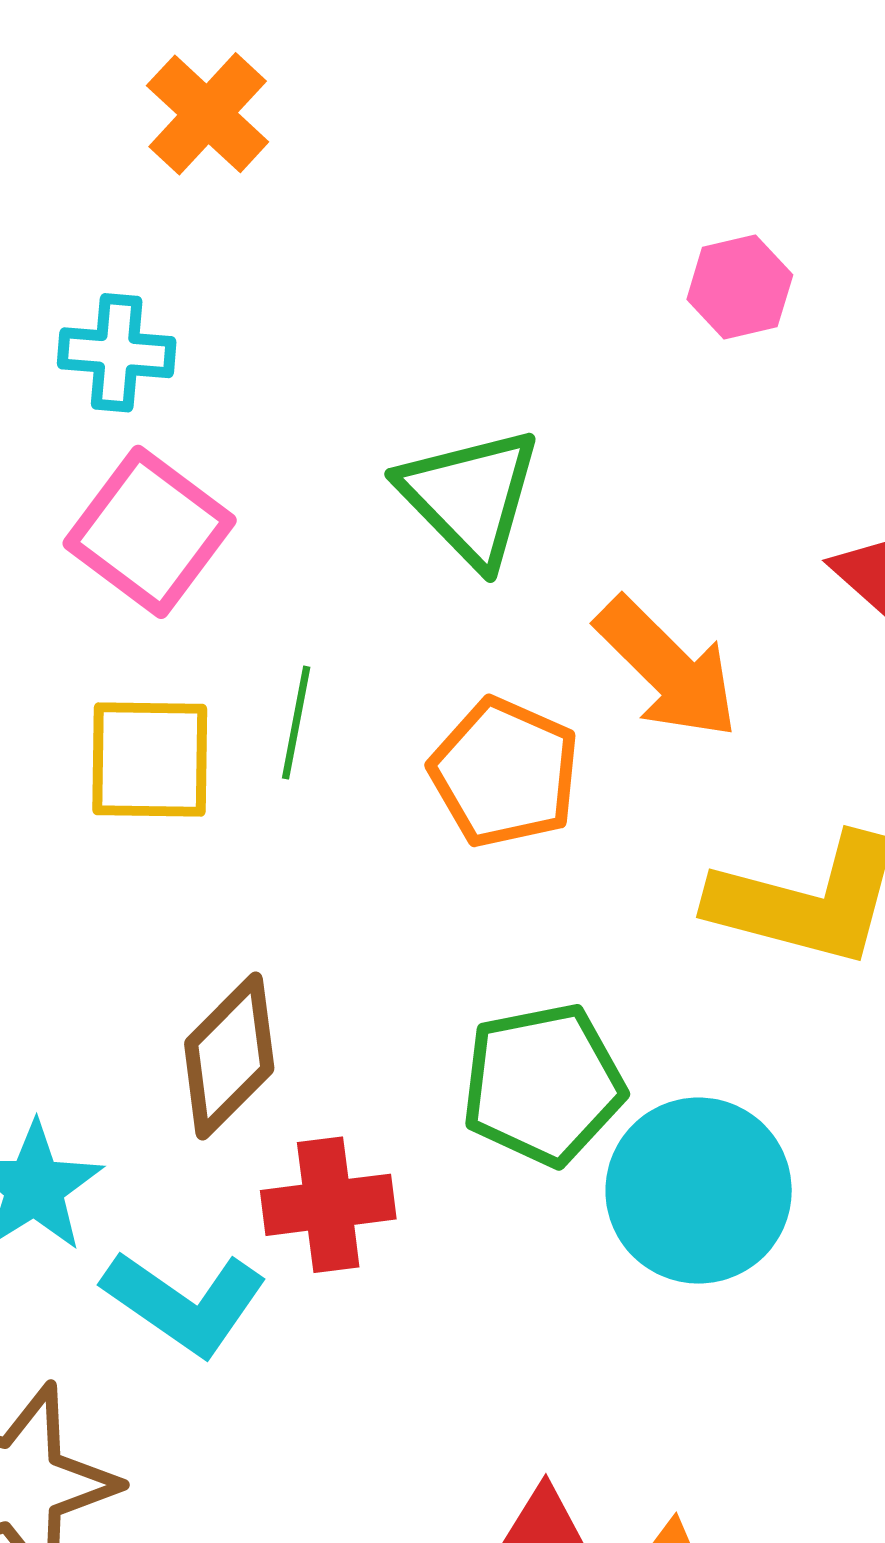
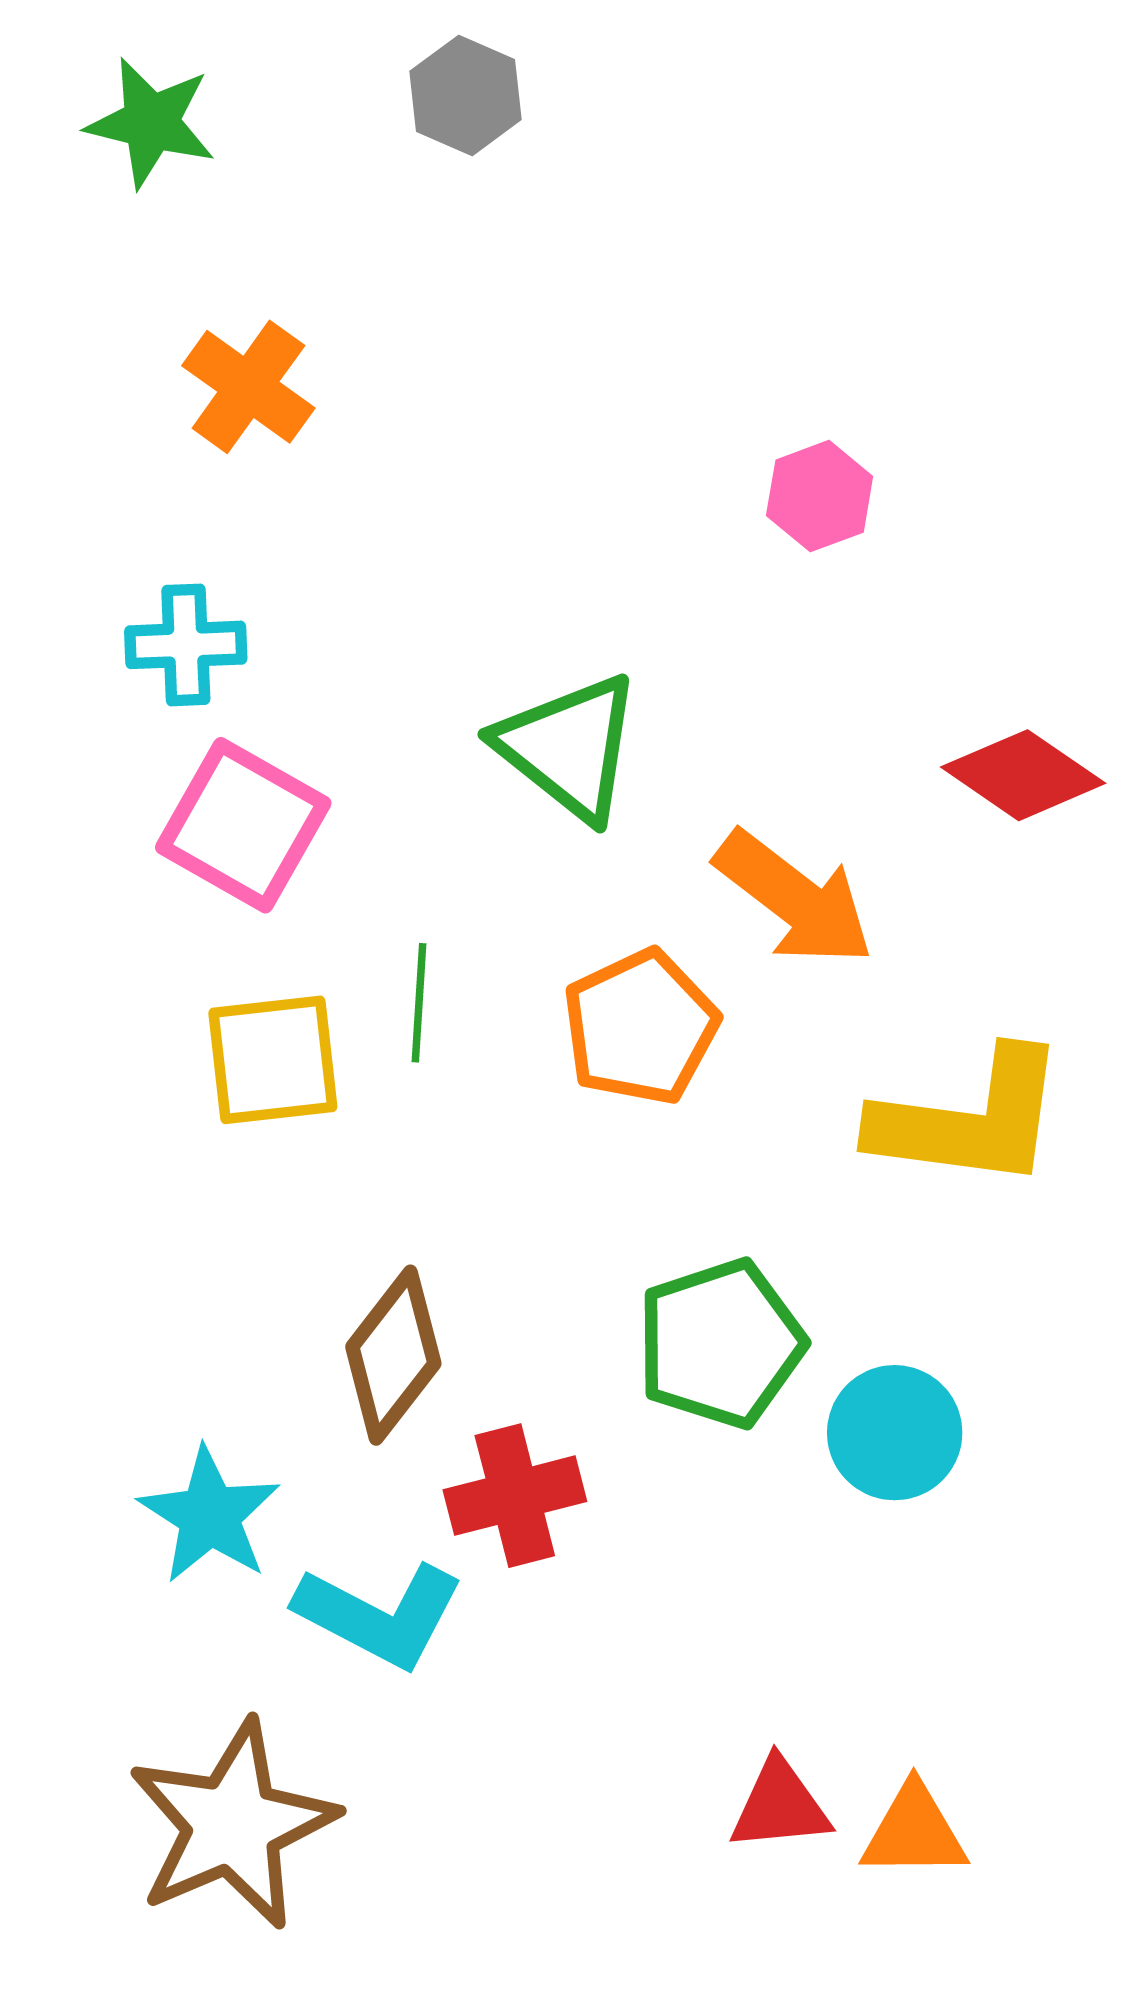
orange pentagon: (505, 773) -> (640, 1027), turned 30
cyan circle: (699, 1191) -> (895, 1433), size x0.7

